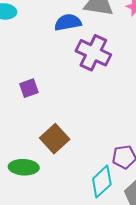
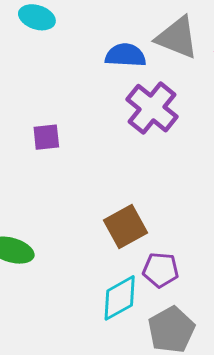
brown square: (55, 139) -> (125, 227), moved

